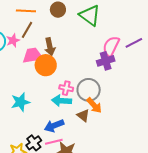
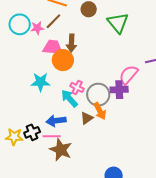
pink semicircle: (111, 46) -> (128, 75), moved
purple cross: (106, 61) -> (119, 90), moved
cyan arrow: (62, 101) -> (69, 98), turned 30
cyan star: (20, 102) -> (40, 82), moved
brown triangle: (83, 116) -> (87, 118), turned 32

